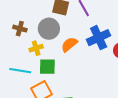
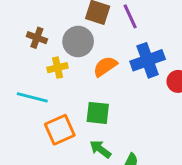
green square: (47, 67) -> (98, 113), moved

